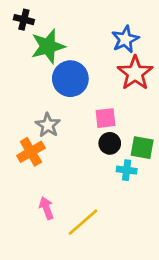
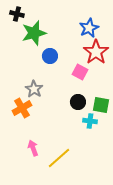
blue circle: (70, 79) -> (50, 56), size x0.6
pink square: (106, 118) -> (80, 72), moved, turned 35

